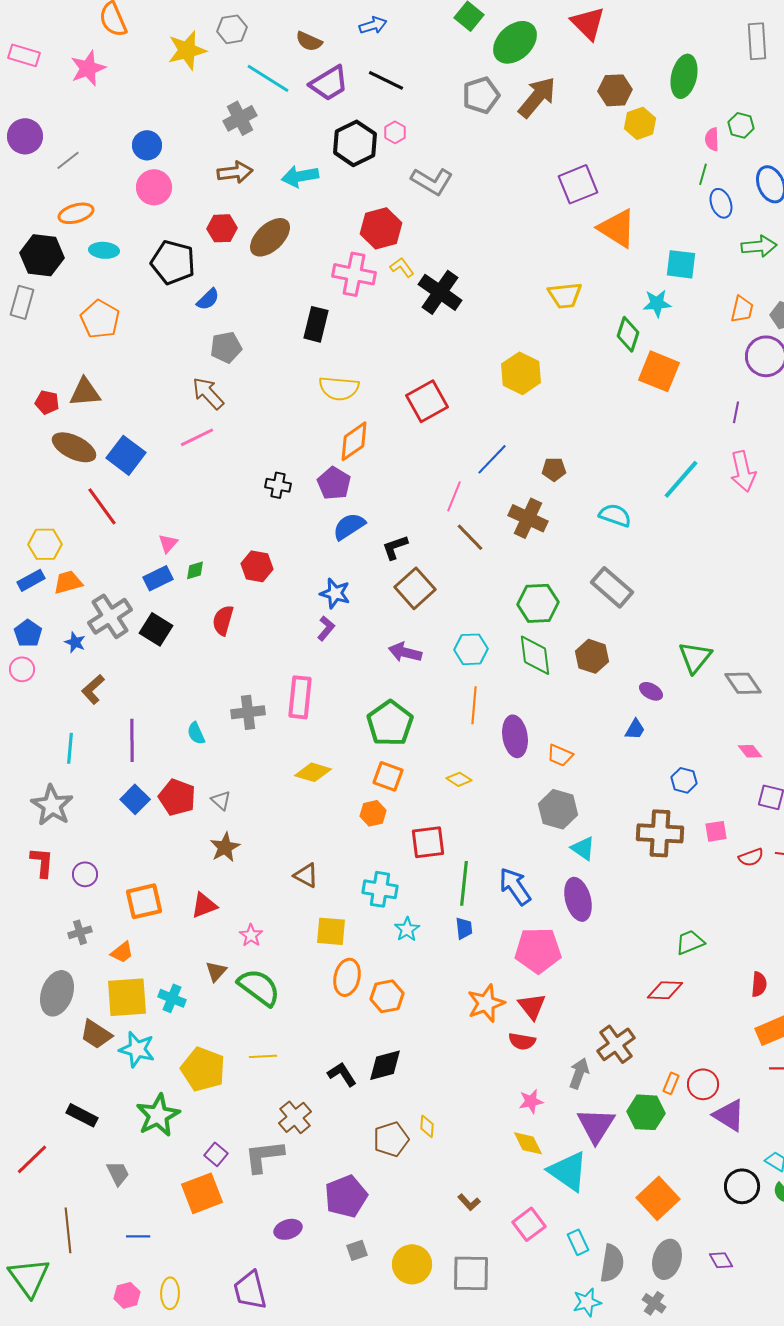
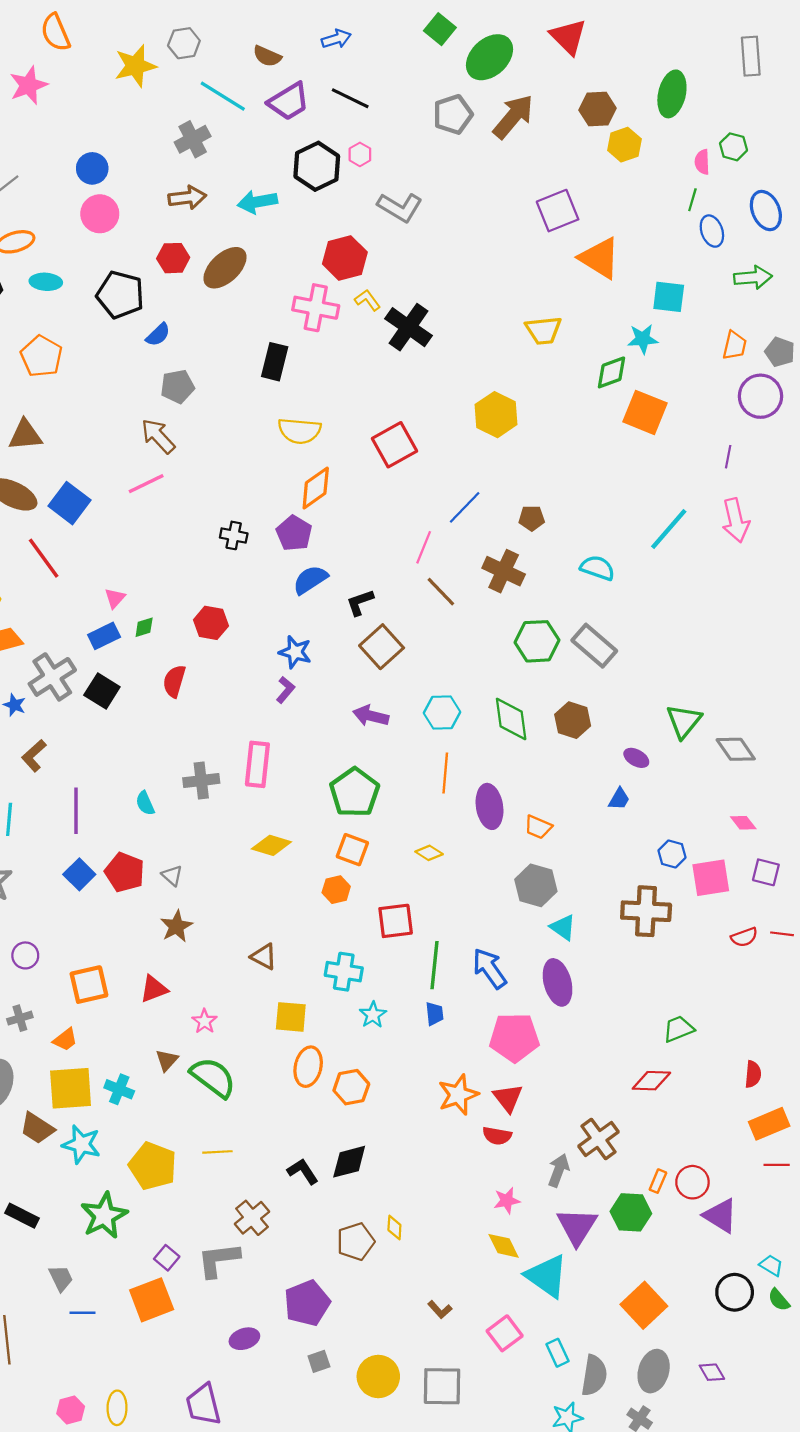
green diamond: (628, 334) -> (611, 372), turned 52
green hexagon: (538, 603) -> (537, 641), moved
pink square: (716, 831) -> (711, 878), moved, size x1.6
blue line: (138, 1236) -> (82, 1313), moved

